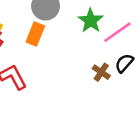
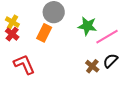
green star: (91, 21) -> (87, 26), turned -30

